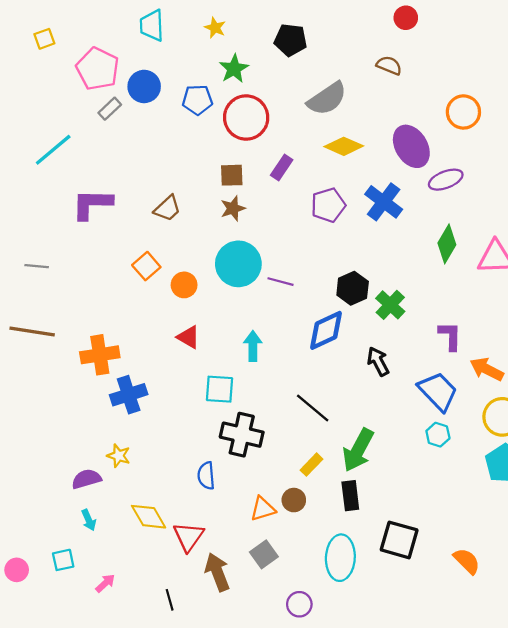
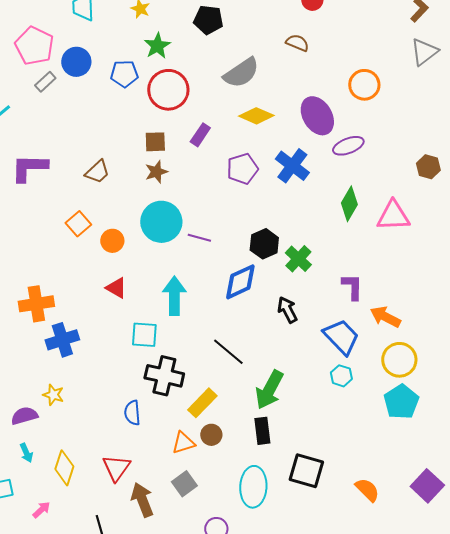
cyan arrow: (253, 346) -> (174, 296), size x1.4
yellow rectangle: (312, 465) -> (202, 403), moved, size x1.4
yellow diamond: (149, 517) -> (64, 468), moved, turned 48

